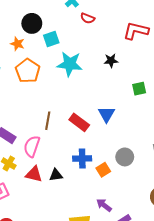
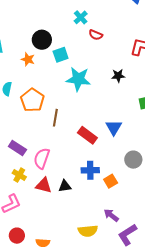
orange pentagon: (28, 71) -> (32, 100), moved
brown line: (48, 121) -> (55, 118), moved
gray circle: (125, 157) -> (133, 160), moved

